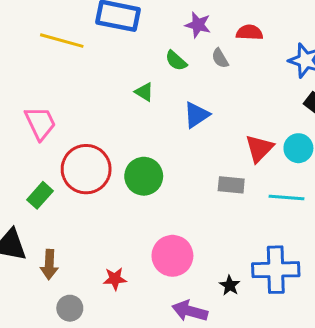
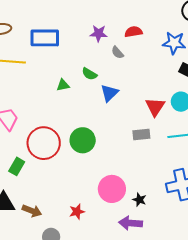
green semicircle: (176, 61) -> (89, 74), moved
green triangle: (144, 92) -> (63, 85), moved, turned -32
brown arrow: (49, 264) -> (32, 211), turned -60
black star: (230, 285) -> (139, 200), moved

